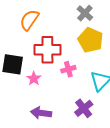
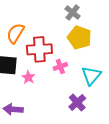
orange semicircle: (29, 20) -> (15, 33), moved
purple arrow: (41, 113) -> (13, 109), moved

